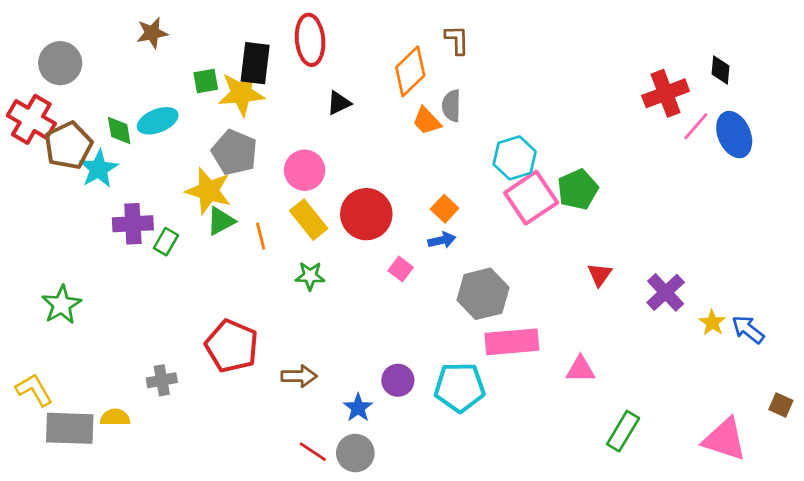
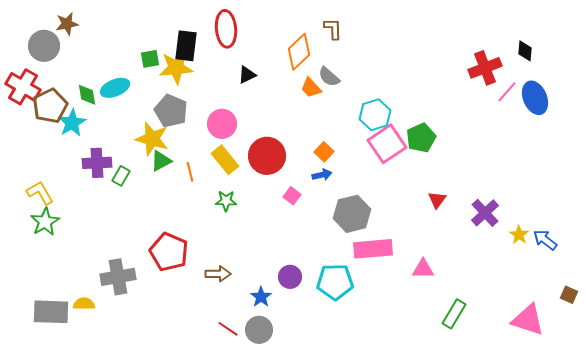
brown star: (152, 33) -> (67, 24), moved
gray semicircle: (451, 106) -> (329, 77), turned -50
gray cross: (162, 380) -> (118, 277), size x1.6
yellow L-shape: (34, 390) -> (40, 193), moved

